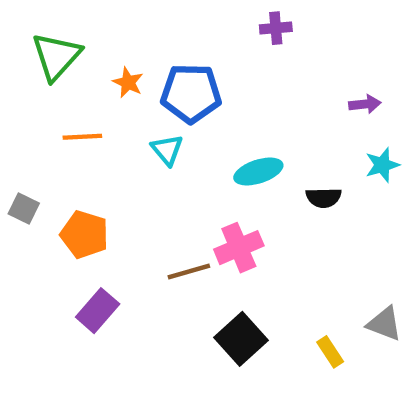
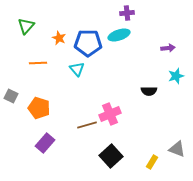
green triangle: (56, 56) -> (26, 26), size x0.7
cyan ellipse: (258, 172) -> (119, 35), moved
yellow rectangle: (330, 352) -> (152, 162), turned 64

